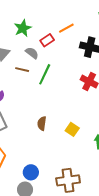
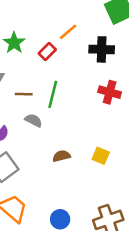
gray semicircle: (32, 53) -> (34, 120), moved
brown semicircle: (42, 123) -> (61, 156), turned 80

